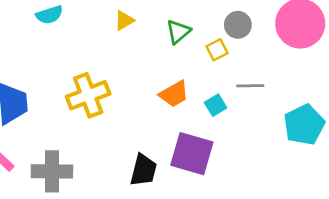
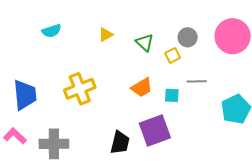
green triangle: (178, 32) -> (145, 42), turned -36
cyan square: (216, 105) -> (172, 95), turned 35
purple square: (192, 154) -> (155, 130), turned -36

